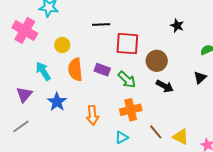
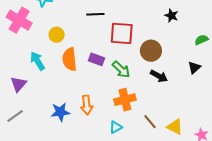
blue star: (57, 102) -> (60, 112), moved, turned 30

